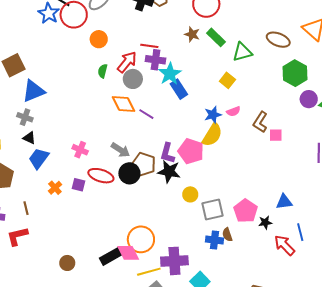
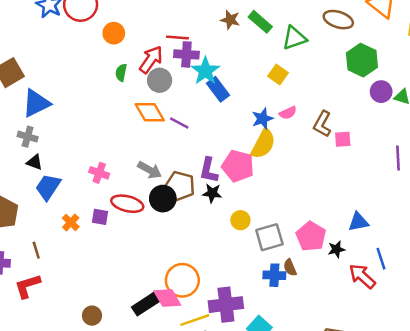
black star: (169, 172) -> (212, 193), size x0.7

